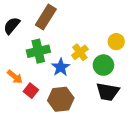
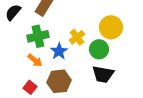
yellow circle: (116, 42) -> (111, 27), size x1.5
orange arrow: (15, 77) -> (35, 60), moved
red square: (31, 91) -> (30, 87), moved

